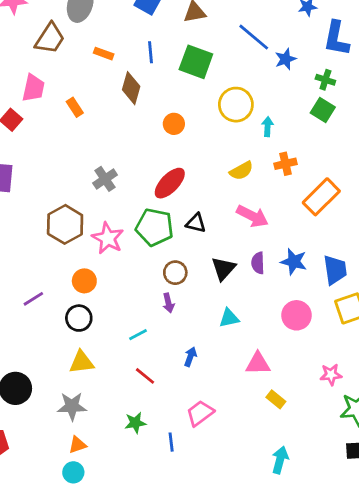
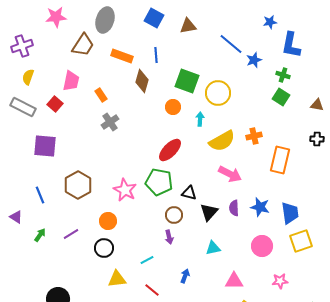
orange rectangle: (104, 54) -> (122, 56), size x1.5
green square: (196, 62) -> (187, 81), moved
cyan arrow: (268, 127) -> (200, 119), moved
yellow semicircle: (241, 171) -> (222, 141), size x1.5
gray cross: (105, 179) -> (110, 122), moved
orange rectangle: (321, 197) -> (280, 160), turned -32
black triangle: (196, 223) -> (189, 193), moved
brown hexagon: (65, 224) -> (78, 185), moved
yellow triangle: (82, 362) -> (117, 279), moved
pink star: (331, 375) -> (280, 281), moved

